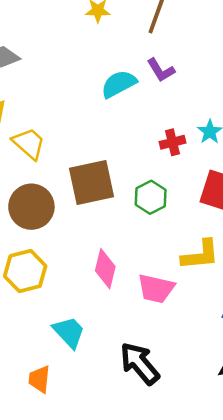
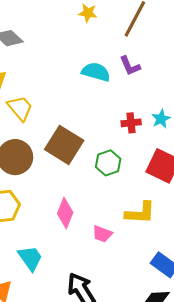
cyan semicircle: (119, 84) -> (96, 72), turned 36
brown square: (91, 182) -> (64, 145), turned 36
pink trapezoid: (156, 289) -> (102, 234), size x0.7

